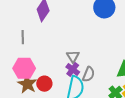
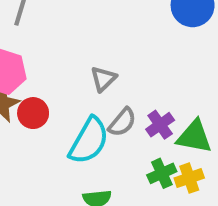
purple cross: (73, 69) -> (160, 125), moved

